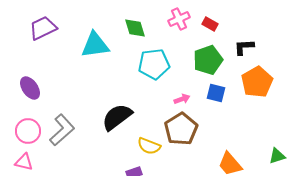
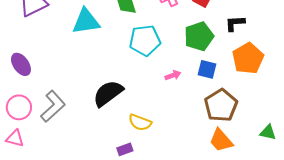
brown pentagon: (181, 129) -> (221, 105), moved
green triangle: (277, 156) -> (268, 132), turned 30

